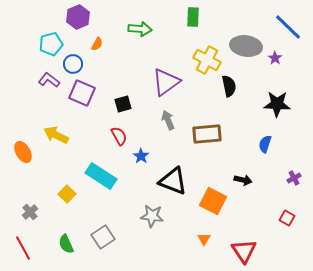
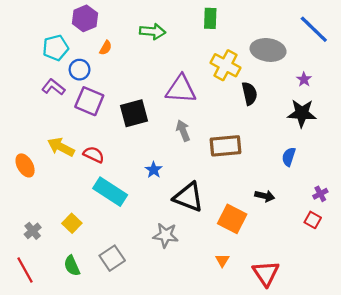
purple star: (275, 58) -> (304, 79), moved
purple triangle: (166, 82) -> (181, 89), turned 40
black square: (123, 104) -> (134, 113), size x1.5
red semicircle: (119, 136) -> (94, 155), moved, turned -36
yellow square: (67, 194) -> (72, 223), moved
red square: (287, 218) -> (313, 220), moved

